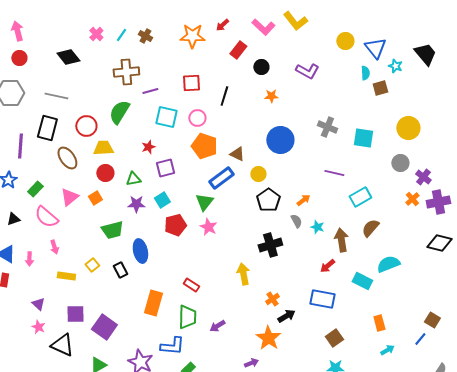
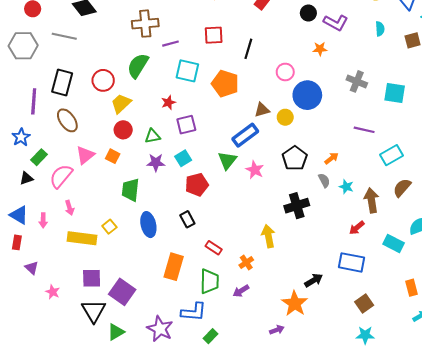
black circle: (261, 67) -> (308, 13), moved
cyan semicircle: (365, 73) -> (380, 29), moved
gray line: (56, 96) -> (64, 36), moved
orange star: (271, 96) -> (320, 49), moved
pink circle: (197, 118) -> (285, 72), moved
orange pentagon: (204, 146) -> (225, 84), moved
yellow trapezoid: (103, 148) -> (121, 104), turned -40
brown triangle: (237, 154) -> (262, 110), turned -42
brown ellipse: (67, 158) -> (67, 120), moved
yellow circle: (258, 174) -> (285, 117), moved
green rectangle: (35, 189) -> (39, 157), moved
orange square: (95, 198) -> (113, 156), turned -32
pink semicircle: (46, 217) -> (61, 176), turned 90
pink star: (208, 227) -> (255, 170), moved
green trapezoid: (112, 230) -> (131, 190), turned 110
blue ellipse: (140, 251) -> (148, 225), moved
black rectangle: (120, 270) -> (187, 219), moved
yellow rectangle: (66, 276) -> (82, 238), size x1.5
orange cross: (272, 299) -> (246, 262), moved
purple triangle: (38, 304) -> (32, 268), moved
black triangle: (62, 345) -> (94, 311), moved, turned 35

